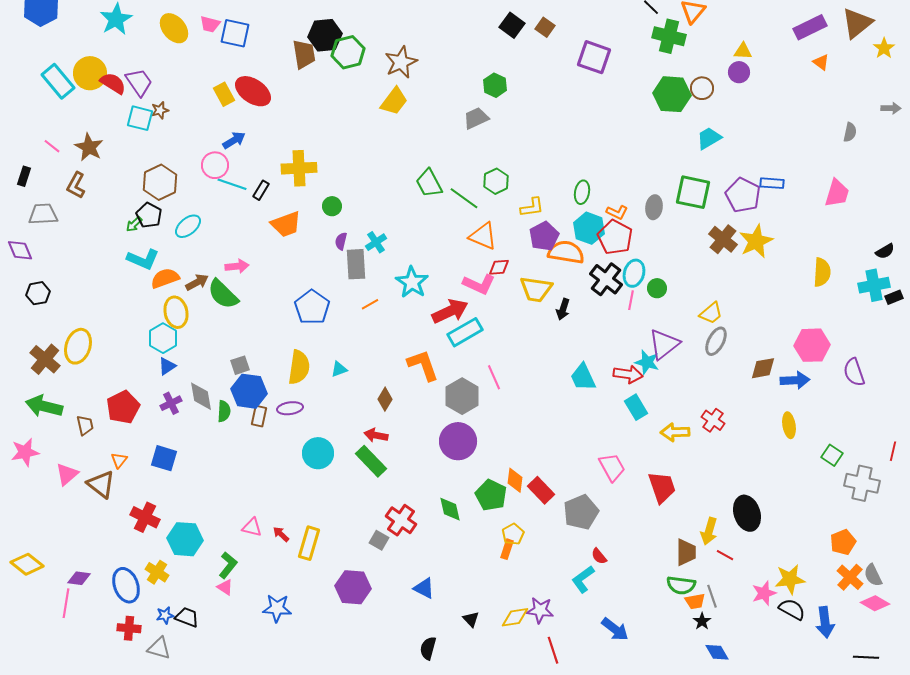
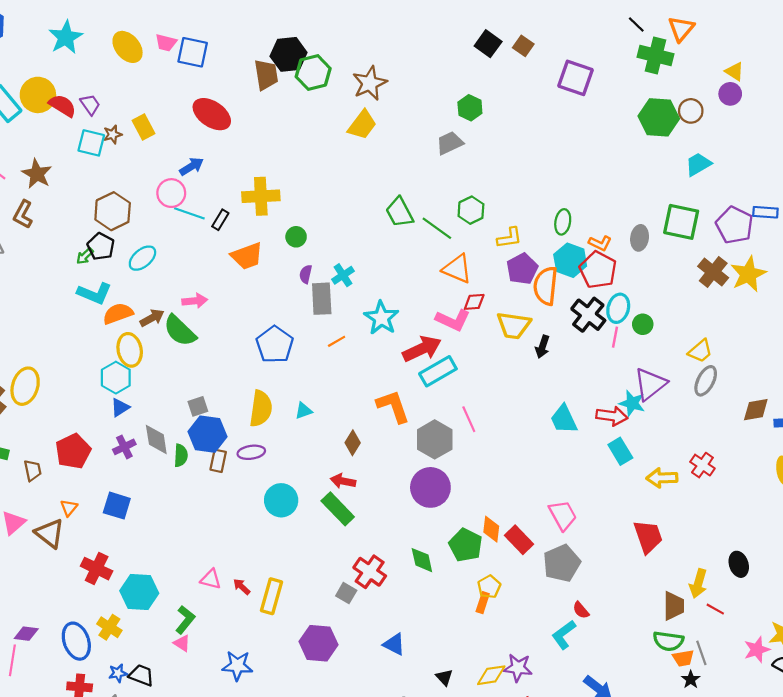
yellow triangle: (743, 51) -> (734, 71), turned 30
purple trapezoid: (139, 82) -> (90, 105), size x0.7
yellow rectangle: (224, 94) -> (144, 127), moved
orange semicircle: (566, 252) -> (546, 286), turned -93
pink trapezoid: (612, 467) -> (563, 515), moved
black ellipse: (747, 513) -> (739, 564), size x0.7

